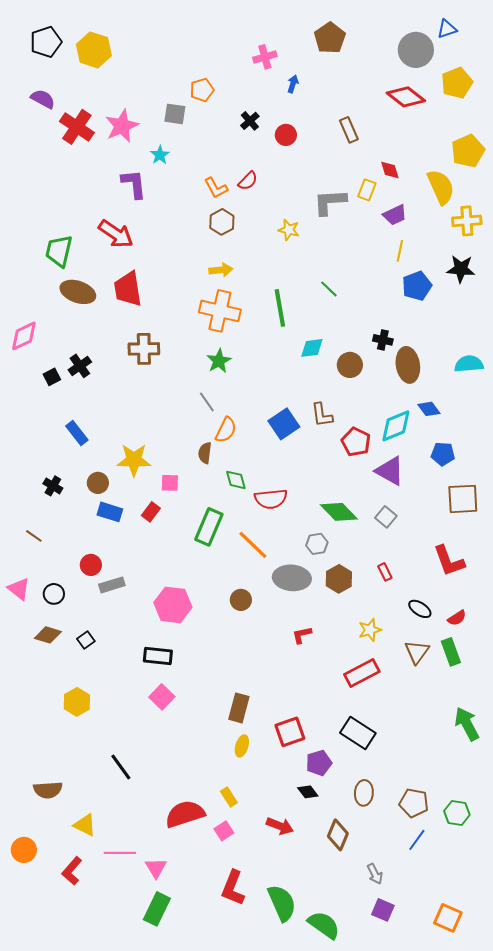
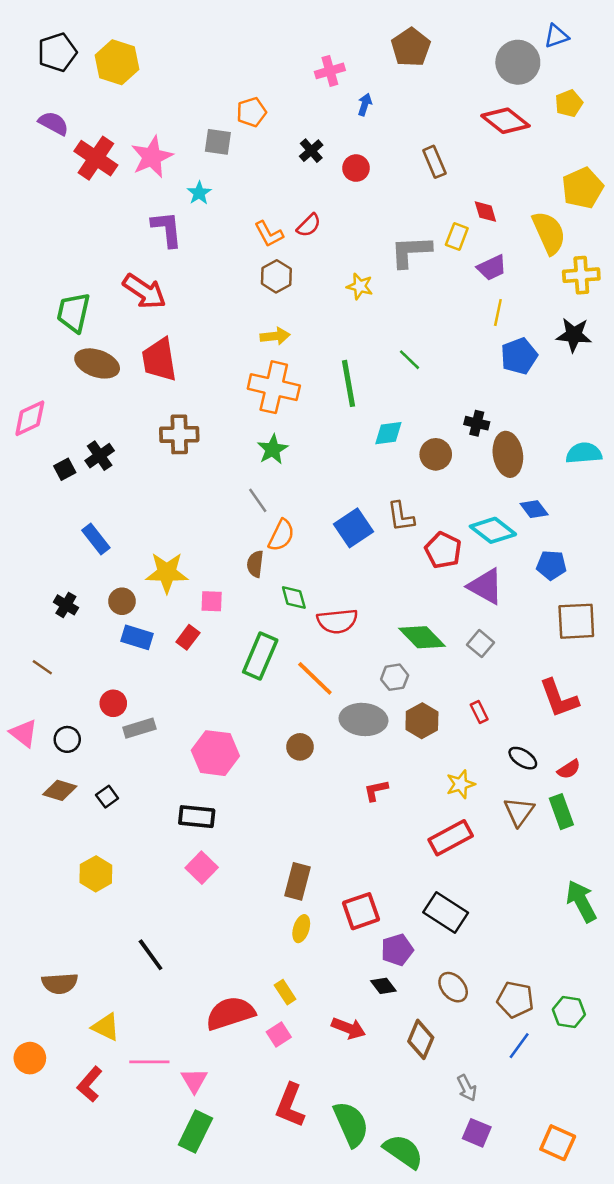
yellow pentagon: (457, 83) -> (569, 103), size x0.7
cyan diamond: (396, 426) -> (493, 530), turned 60
brown ellipse: (364, 793) -> (453, 987), turned -45

